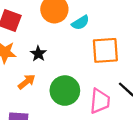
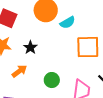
green circle: (65, 91) -> (52, 80), size x0.6

